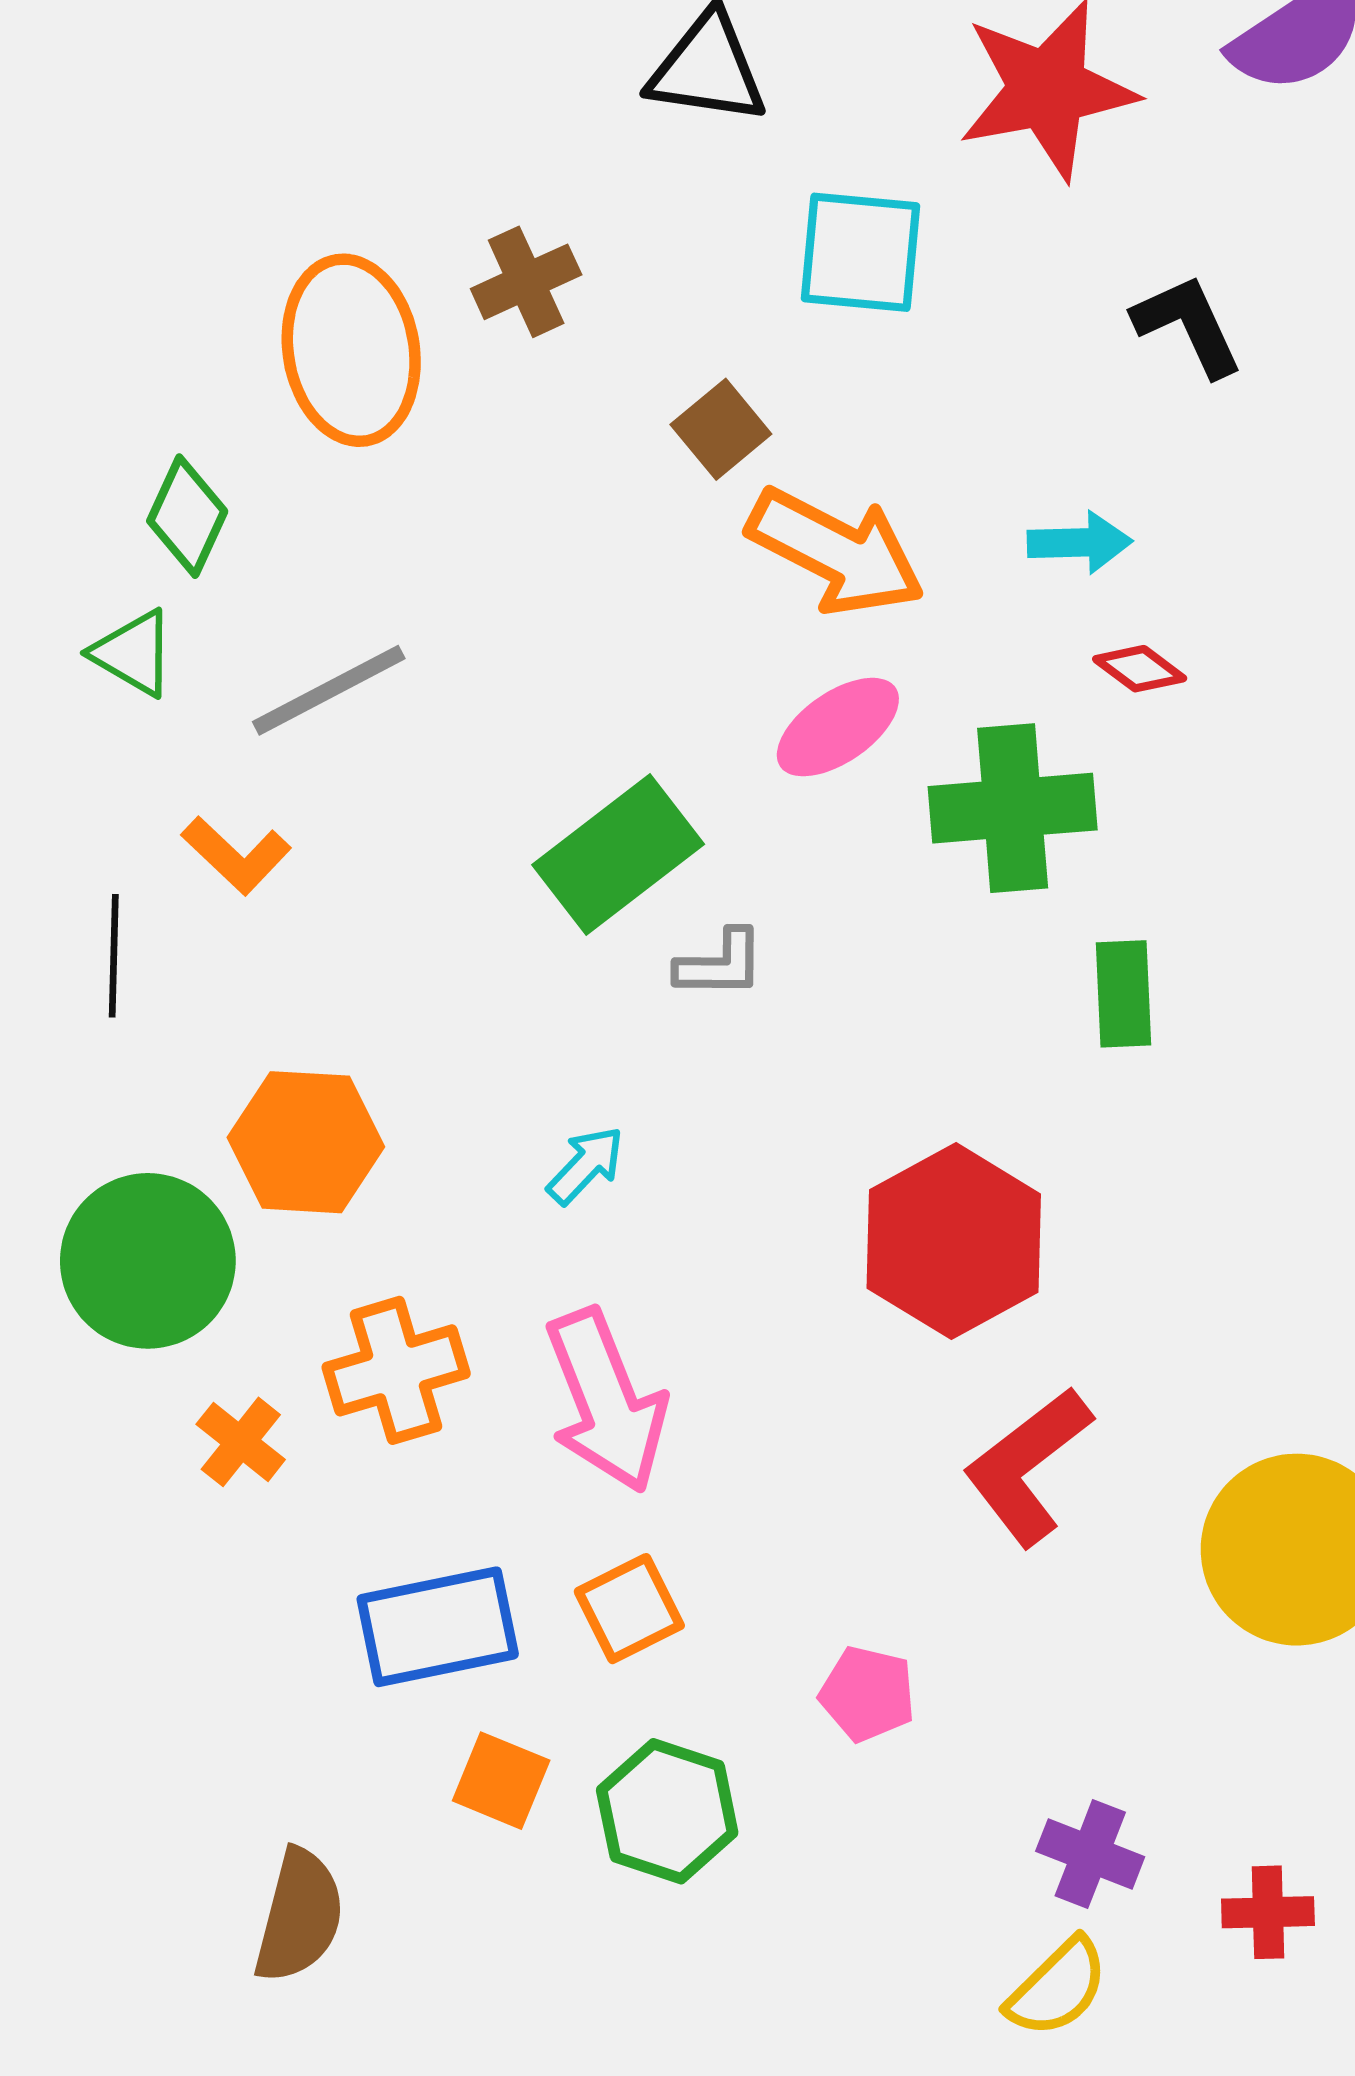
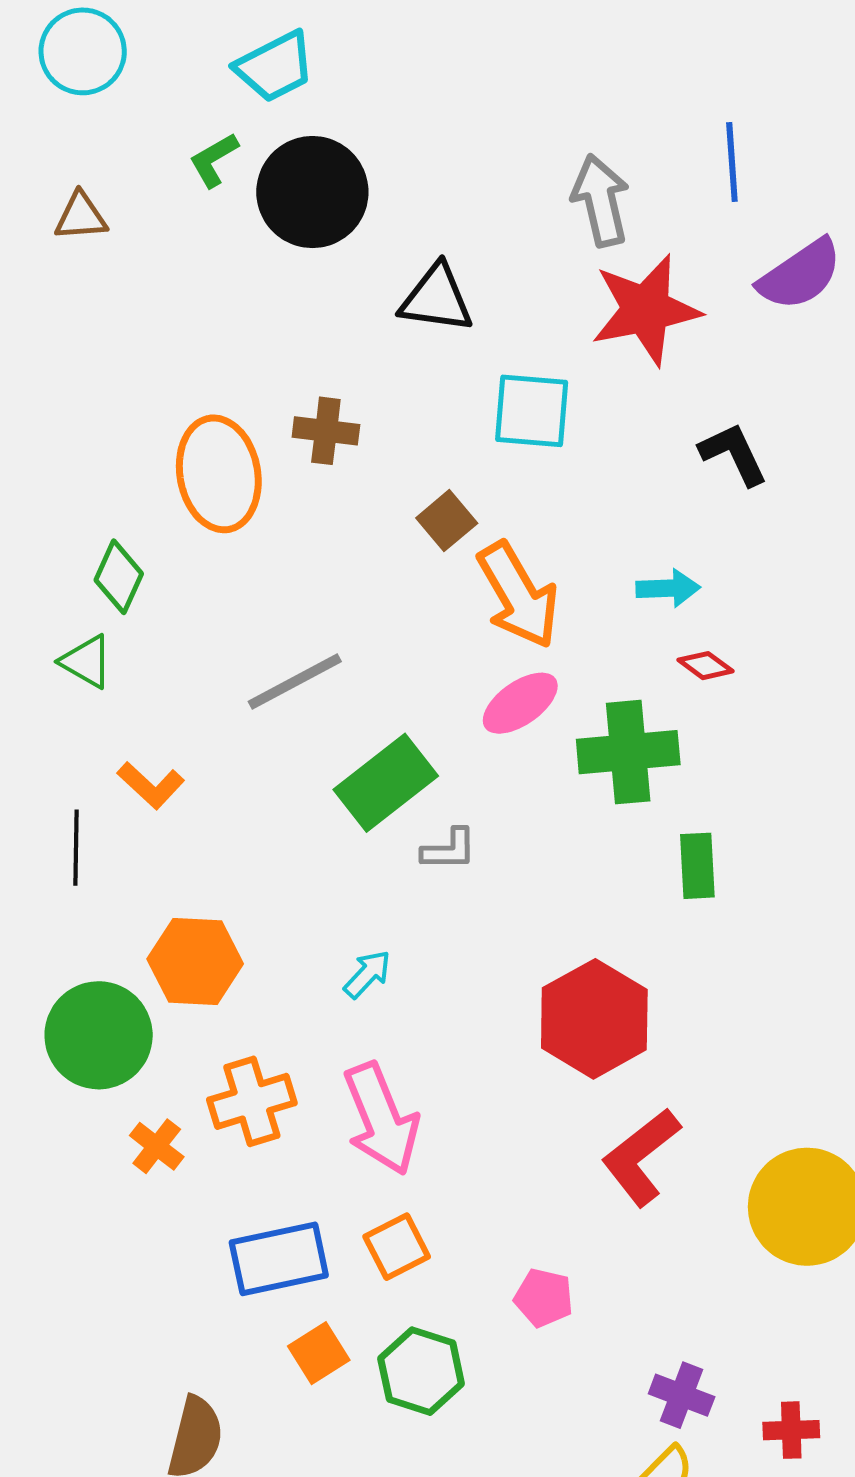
brown cross: (526, 282) -> (326, 431), turned 32
orange arrow: (836, 552) -> (518, 595), turned 33
gray line: (329, 690) -> (295, 681), moved
orange square: (501, 1781) -> (319, 1353), turned 36

